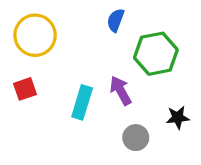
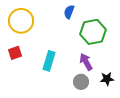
purple arrow: (121, 91) -> (86, 62), moved
black star: (178, 117) -> (107, 79), moved

